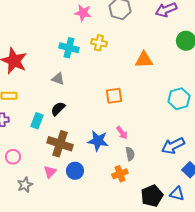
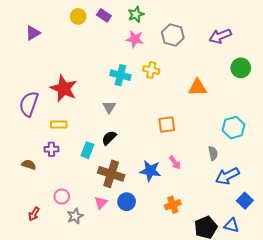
gray triangle: (58, 79) -> (109, 107), turned 40
gray semicircle: (130, 154) -> (213, 153), moved
pink circle: (13, 157) -> (62, 197), moved

